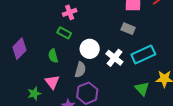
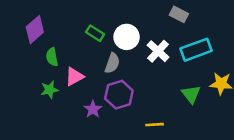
green rectangle: (64, 33) -> (95, 33), moved
green semicircle: (53, 56) -> (52, 57), moved
pink triangle: (52, 82) -> (74, 77), turned 35

